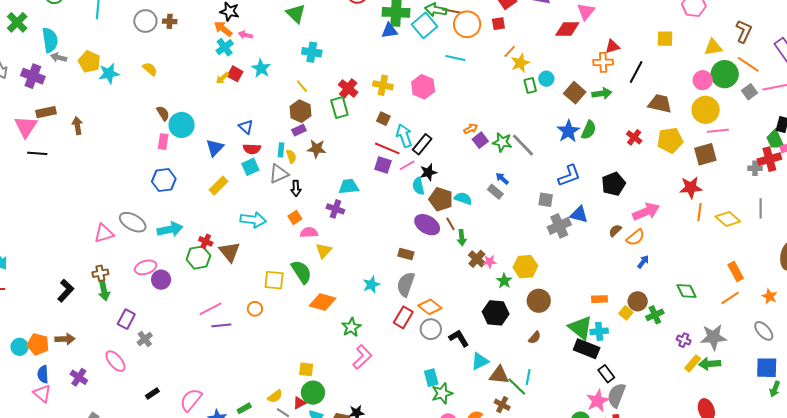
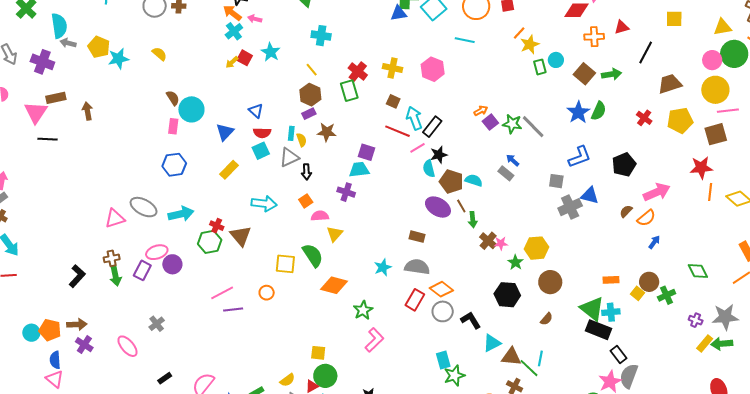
orange cross: (603, 62) -> (594, 37), moved
brown trapezoid: (660, 104) -> (670, 84), turned -30
purple square: (383, 165) -> (366, 152), moved
gray semicircle: (406, 284) -> (417, 267), turned 80
purple rectangle: (126, 319) -> (142, 270), moved
purple cross: (79, 377) -> (84, 345), moved

